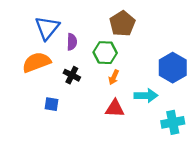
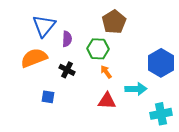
orange arrow: (114, 77) -> (106, 72), turned 120

